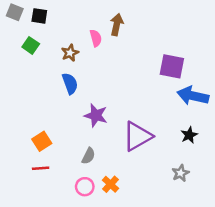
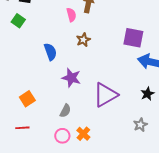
brown star: (70, 53) -> (83, 40), moved
red line: (41, 168) -> (22, 128), moved

